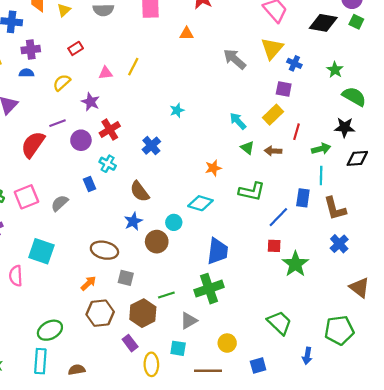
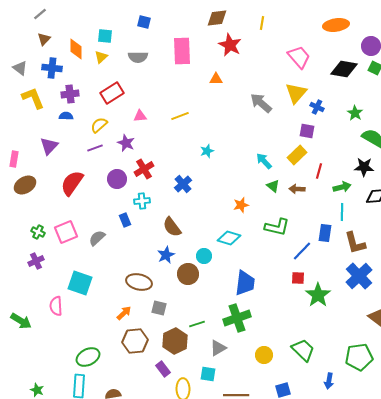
red rectangle: (76, 48) -> (112, 93), size x1.6
yellow line: (133, 67) -> (180, 116), moved, turned 42
purple line: (57, 123) -> (95, 148), moved
cyan cross: (108, 164) -> (142, 201), turned -35
blue cross: (339, 244) -> (359, 276), size x1.5
yellow circle: (227, 343) -> (264, 355), moved

